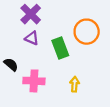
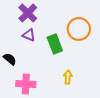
pink cross: (34, 81) -> (26, 84), moved

